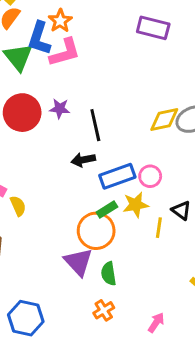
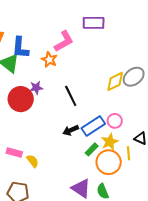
orange star: (60, 21) -> (49, 60), moved
pink L-shape: (65, 52) -> (64, 41), moved
purple star: (60, 109) -> (36, 88), moved
black arrow: (83, 160) -> (71, 130), moved
orange circle: (96, 231) -> (109, 162), moved

